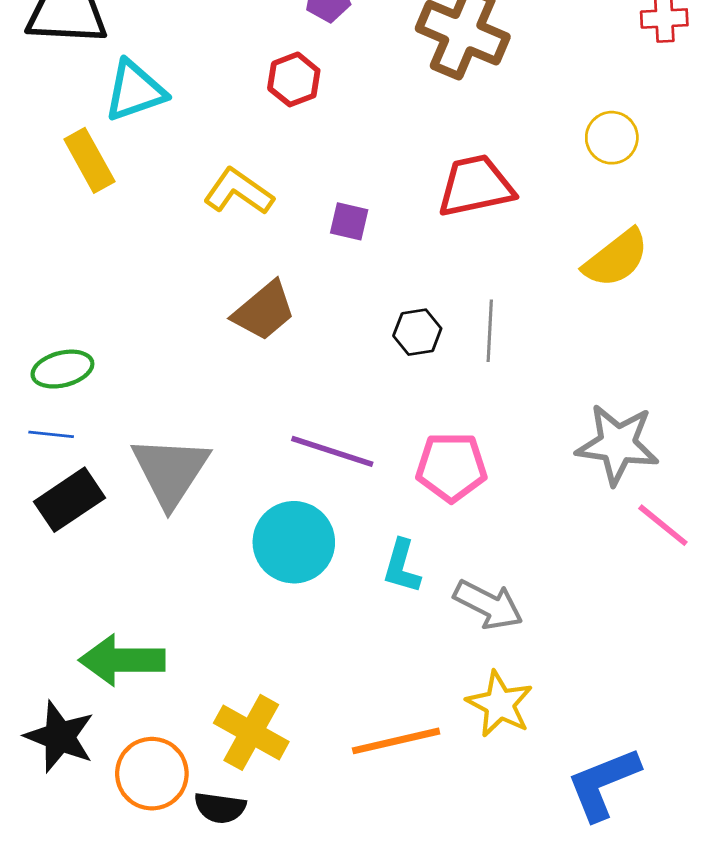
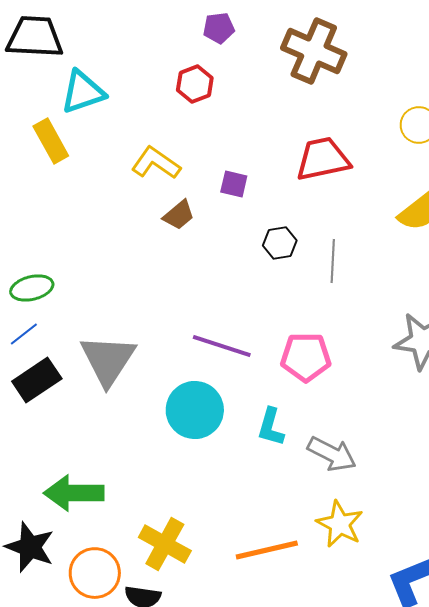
brown trapezoid: (264, 311) -> (179, 215), moved, size x0.7
black hexagon: (417, 332) -> (280, 243), moved
blue line: (51, 434) -> (24, 334), turned -44

